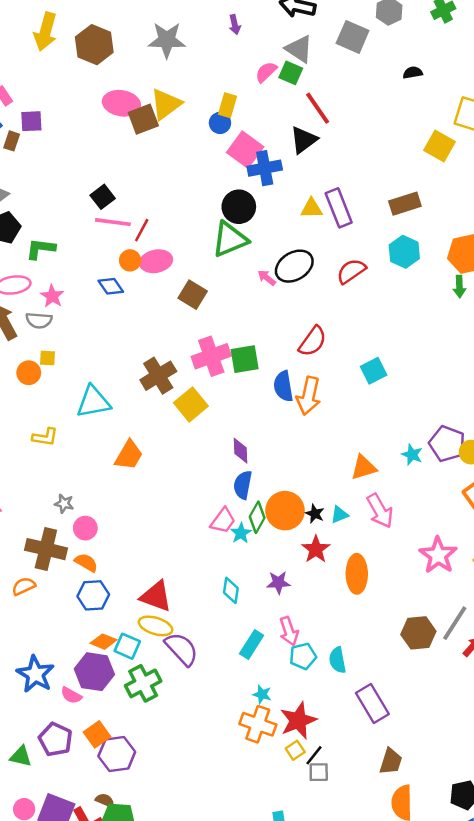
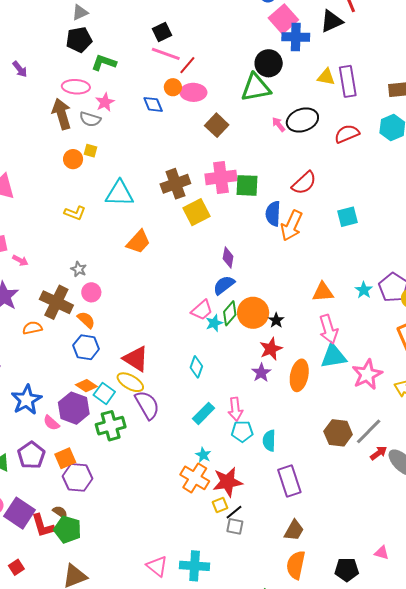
blue semicircle: (243, 485) -> (224, 285), turned 30
cyan triangle: (339, 515) -> (333, 356), moved, size x1.8
purple star: (278, 582) -> (261, 373), moved, turned 30

